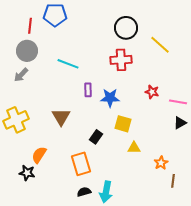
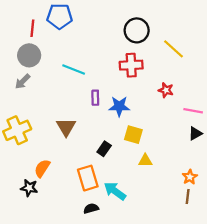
red star: (152, 92) -> (166, 90), moved
orange star: (161, 163) -> (190, 177), moved
cyan arrow: (106, 192) -> (115, 191), moved, turned 115

